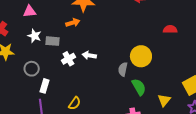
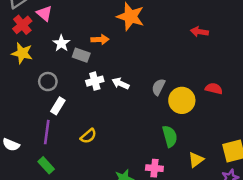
pink triangle: (29, 11) -> (44, 13), moved, turned 32
orange arrow: (73, 23) -> (100, 40), moved
red semicircle: (170, 29) -> (214, 89), moved
gray semicircle: (123, 69) -> (158, 87), moved

